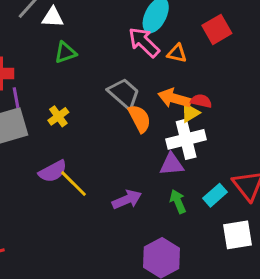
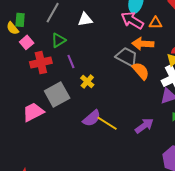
white triangle: (53, 17) -> (85, 19), moved
green triangle: (65, 53) -> (58, 40), moved
purple line: (16, 98) -> (71, 62), moved
orange arrow: (174, 98) -> (143, 44), moved

